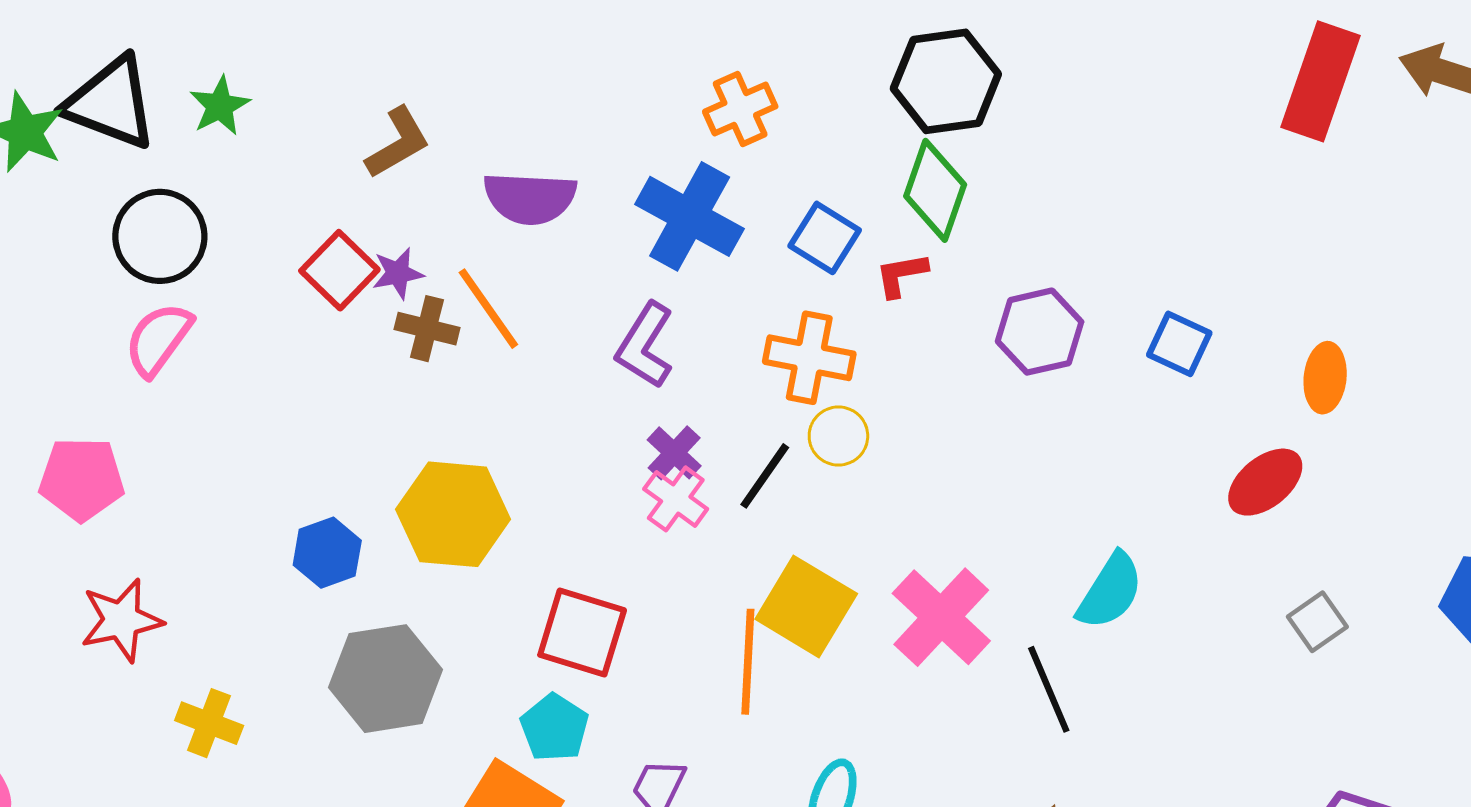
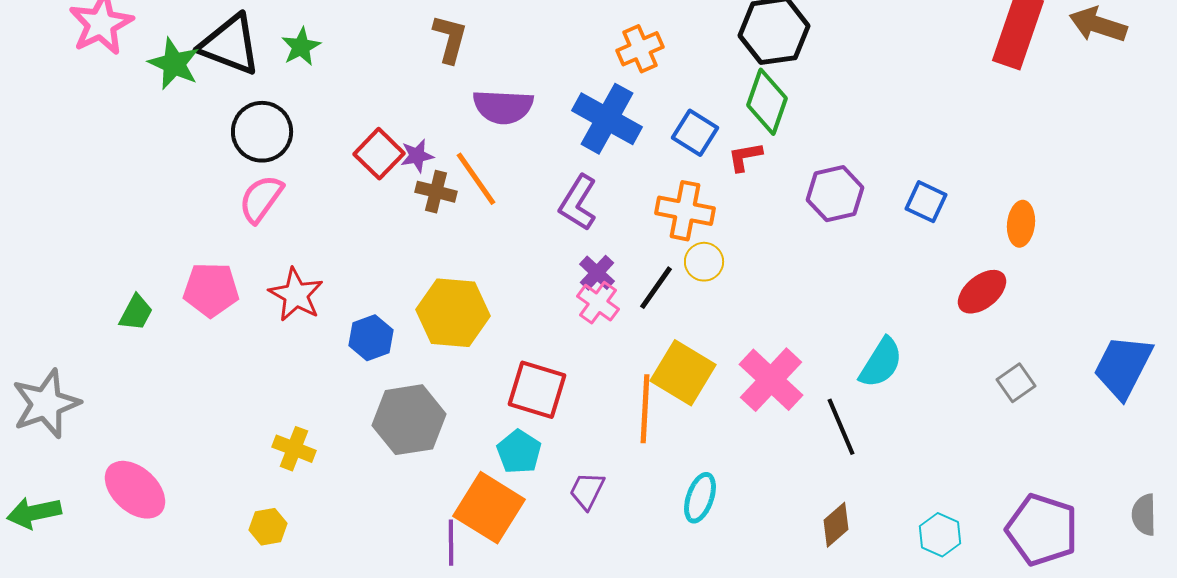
brown L-shape: (398, 143) -> (450, 39), moved, turned -45
red star: (121, 620) -> (296, 295), moved, turned -30

